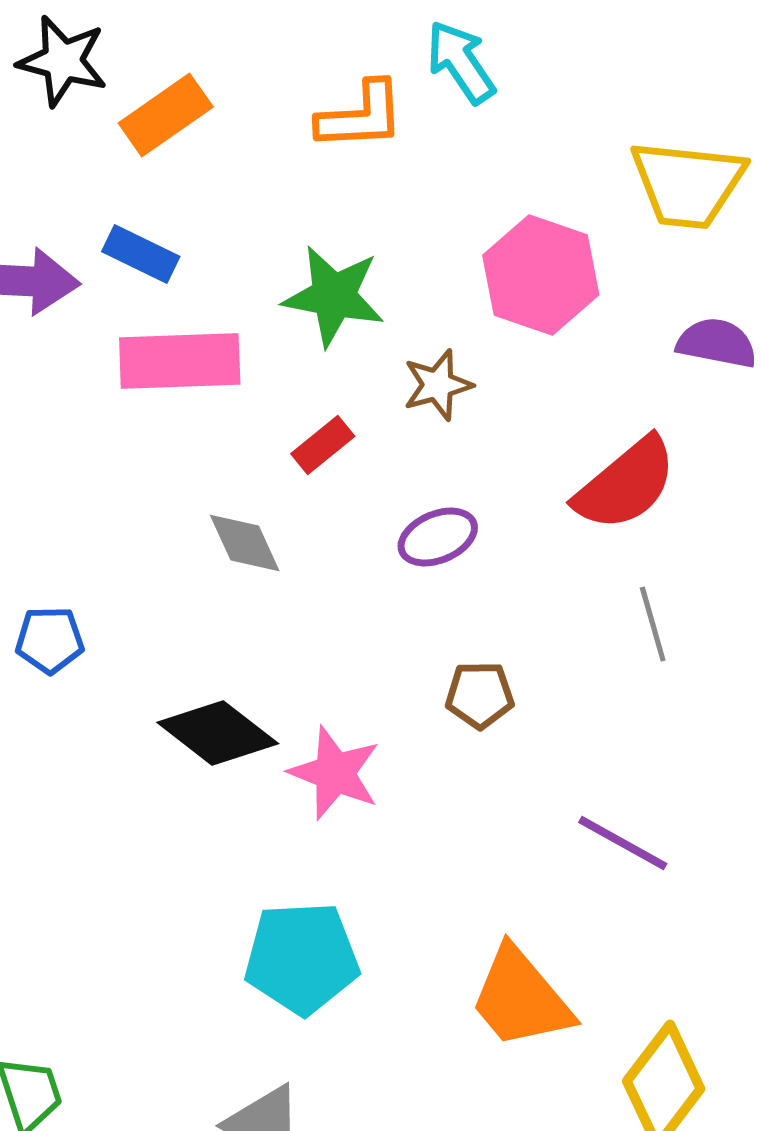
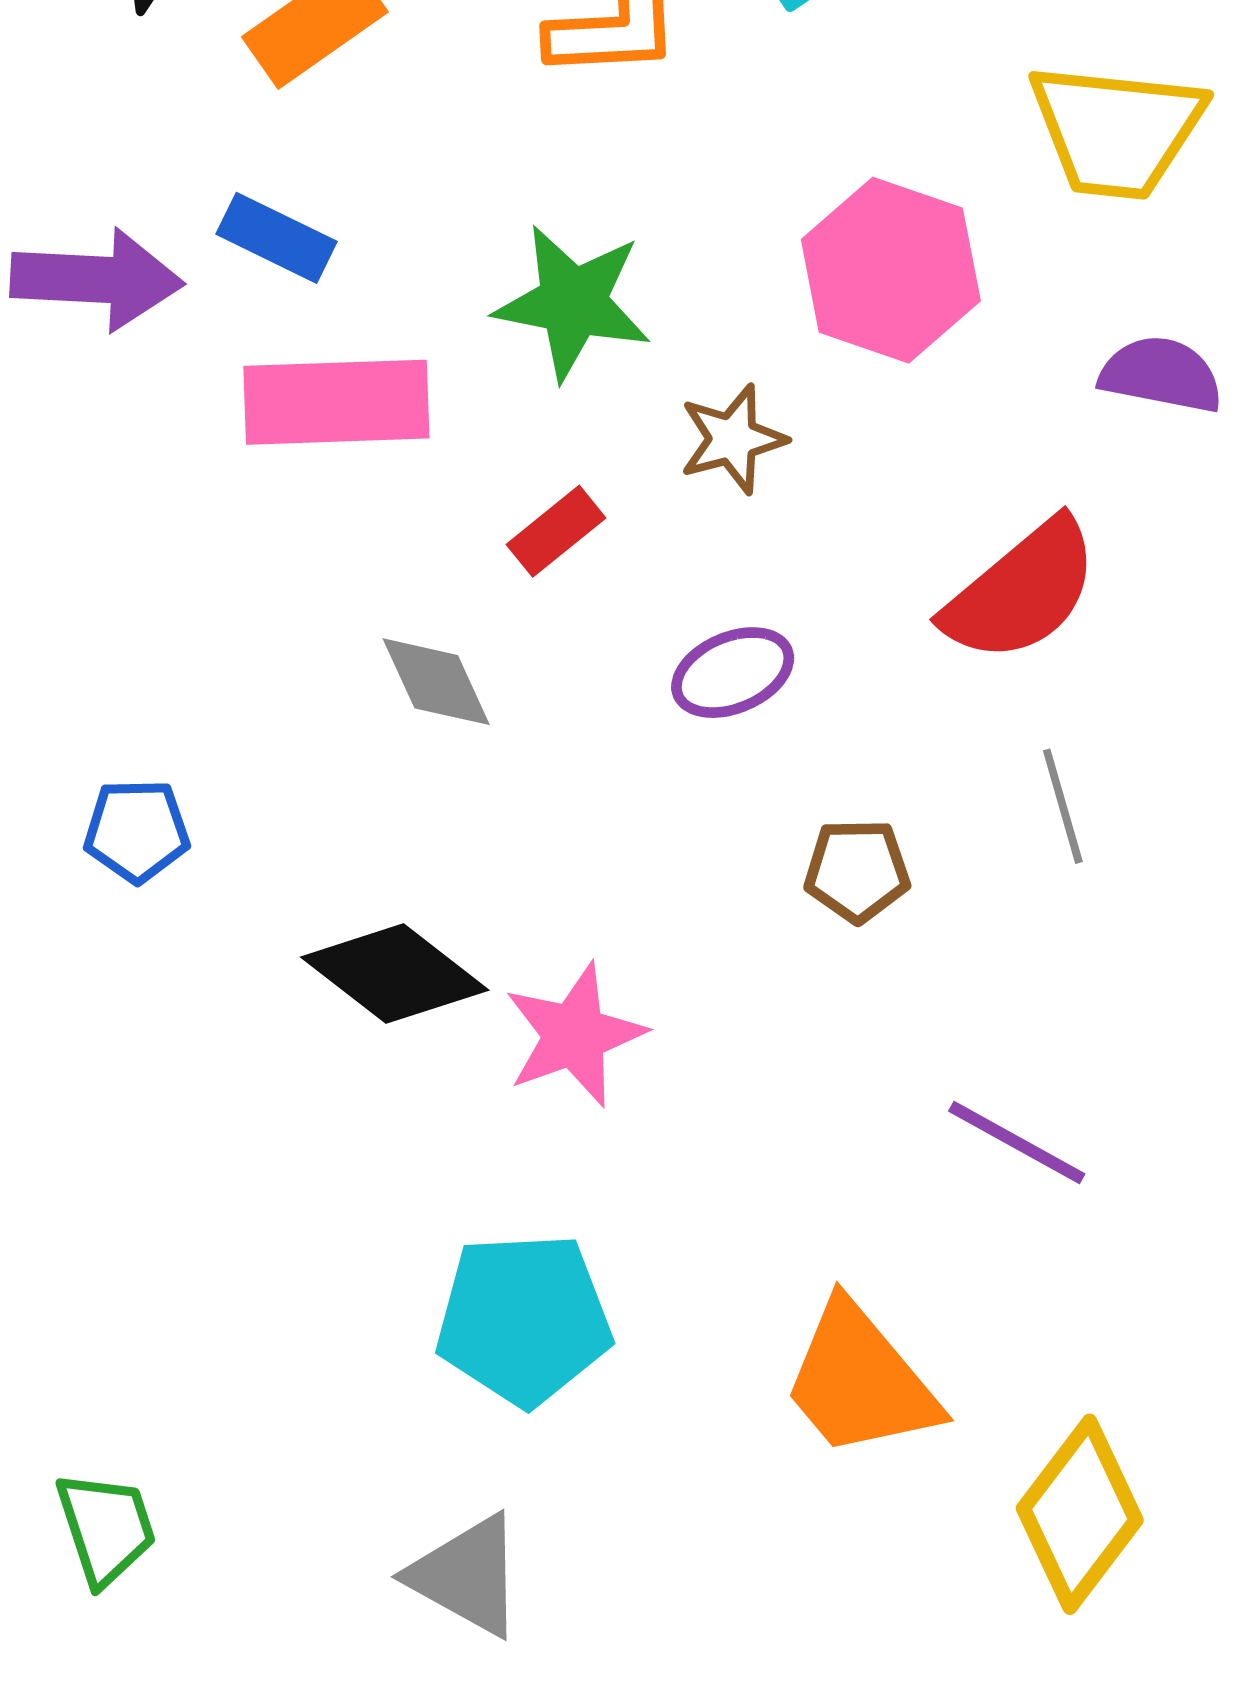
brown pentagon: (480, 695) -> (857, 871), moved
pink star: (335, 773) -> (574, 1035), turned 30

